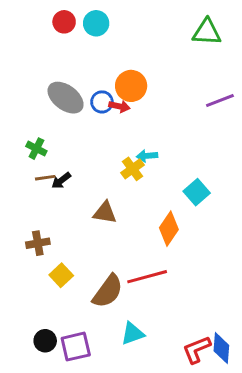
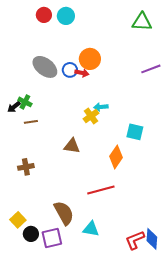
black arrow: (61, 181) -> (14, 107), moved
cyan square: (197, 192) -> (135, 132), turned -36
yellow square: (61, 275) -> (18, 220), moved
brown semicircle: (108, 291) -> (64, 213), moved, turned -65
cyan triangle: (133, 333) -> (91, 229), turned 30

